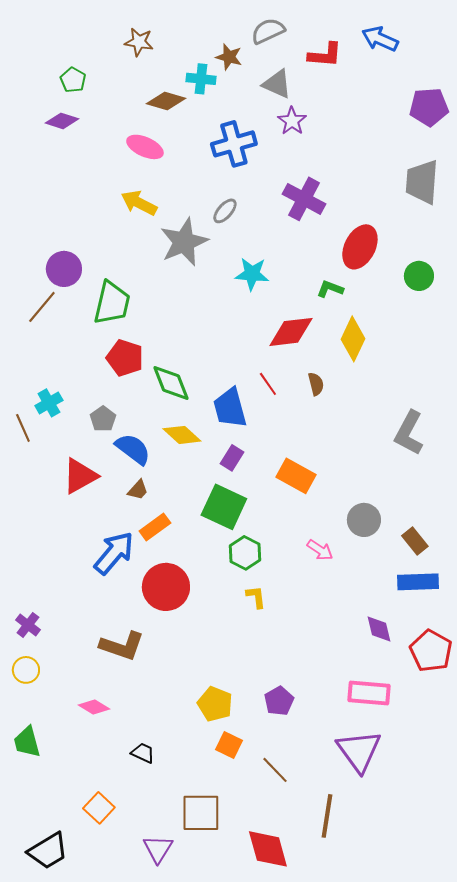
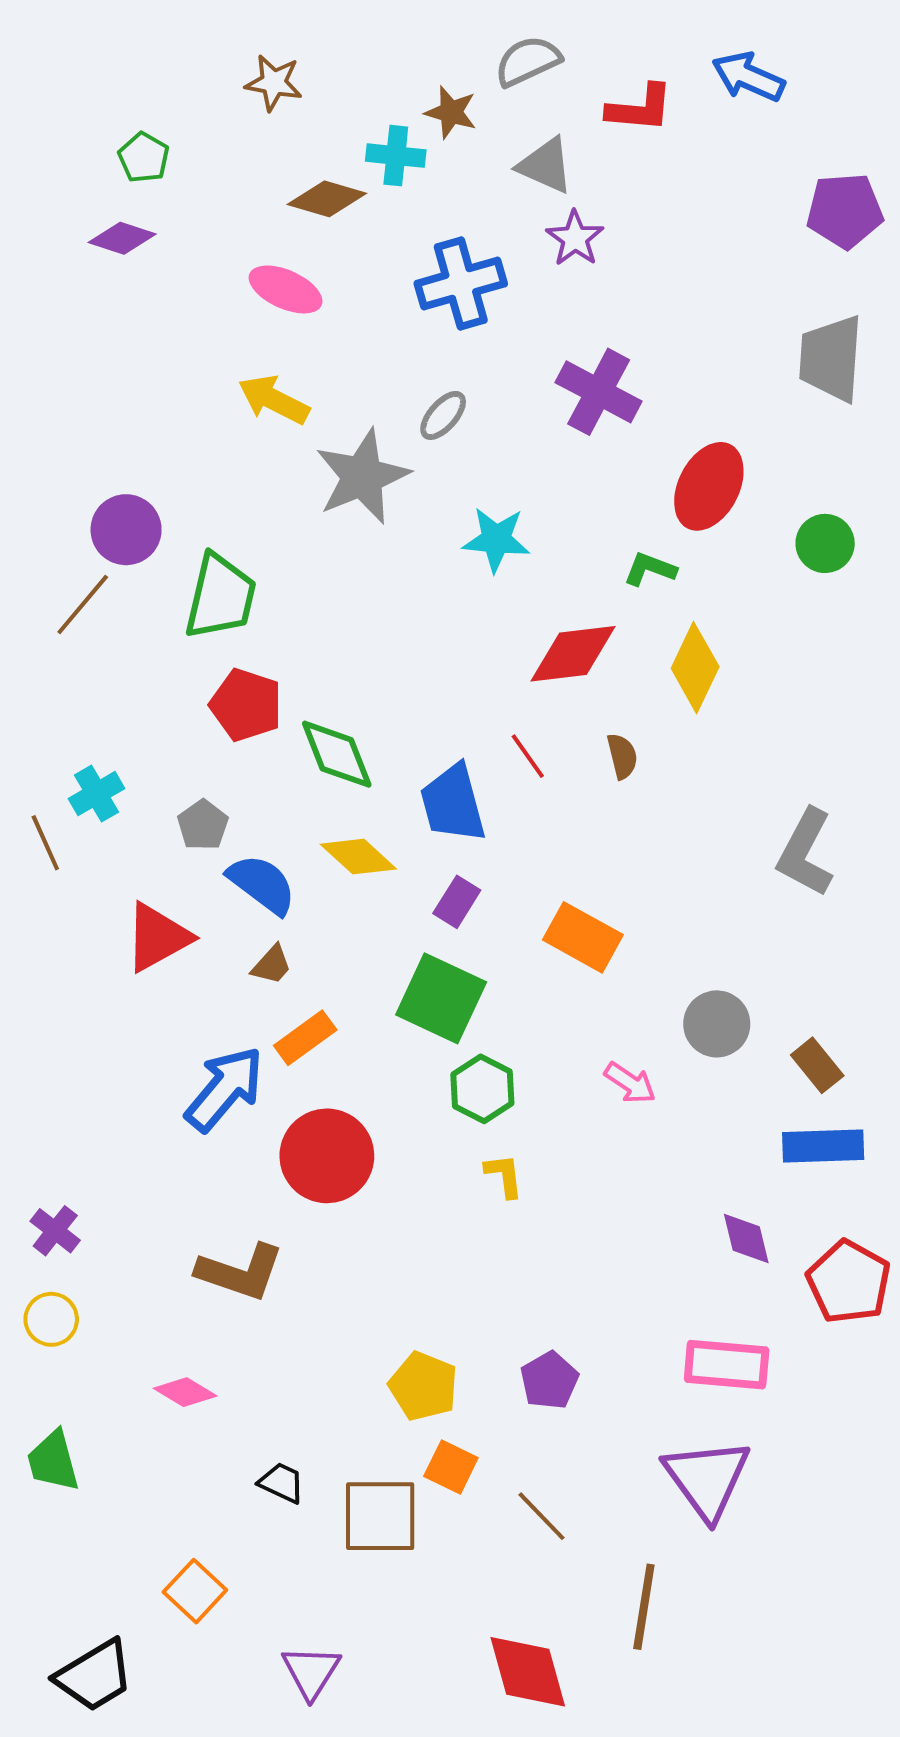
brown square: (201, 813) -> (380, 1516), moved

